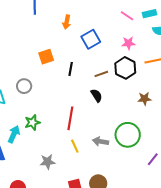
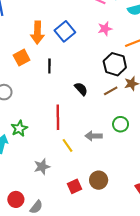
orange arrow: (67, 22) -> (37, 33), moved, size x1.5
black hexagon: (125, 68) -> (115, 64), moved
brown line: (101, 74) -> (111, 91), moved
green circle: (128, 135) -> (121, 124), size x0.6

